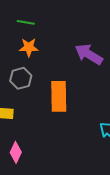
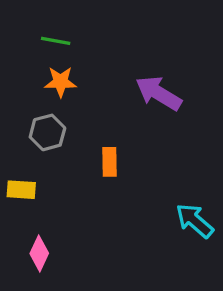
orange rectangle: (59, 96) -> (110, 162), size x0.6

